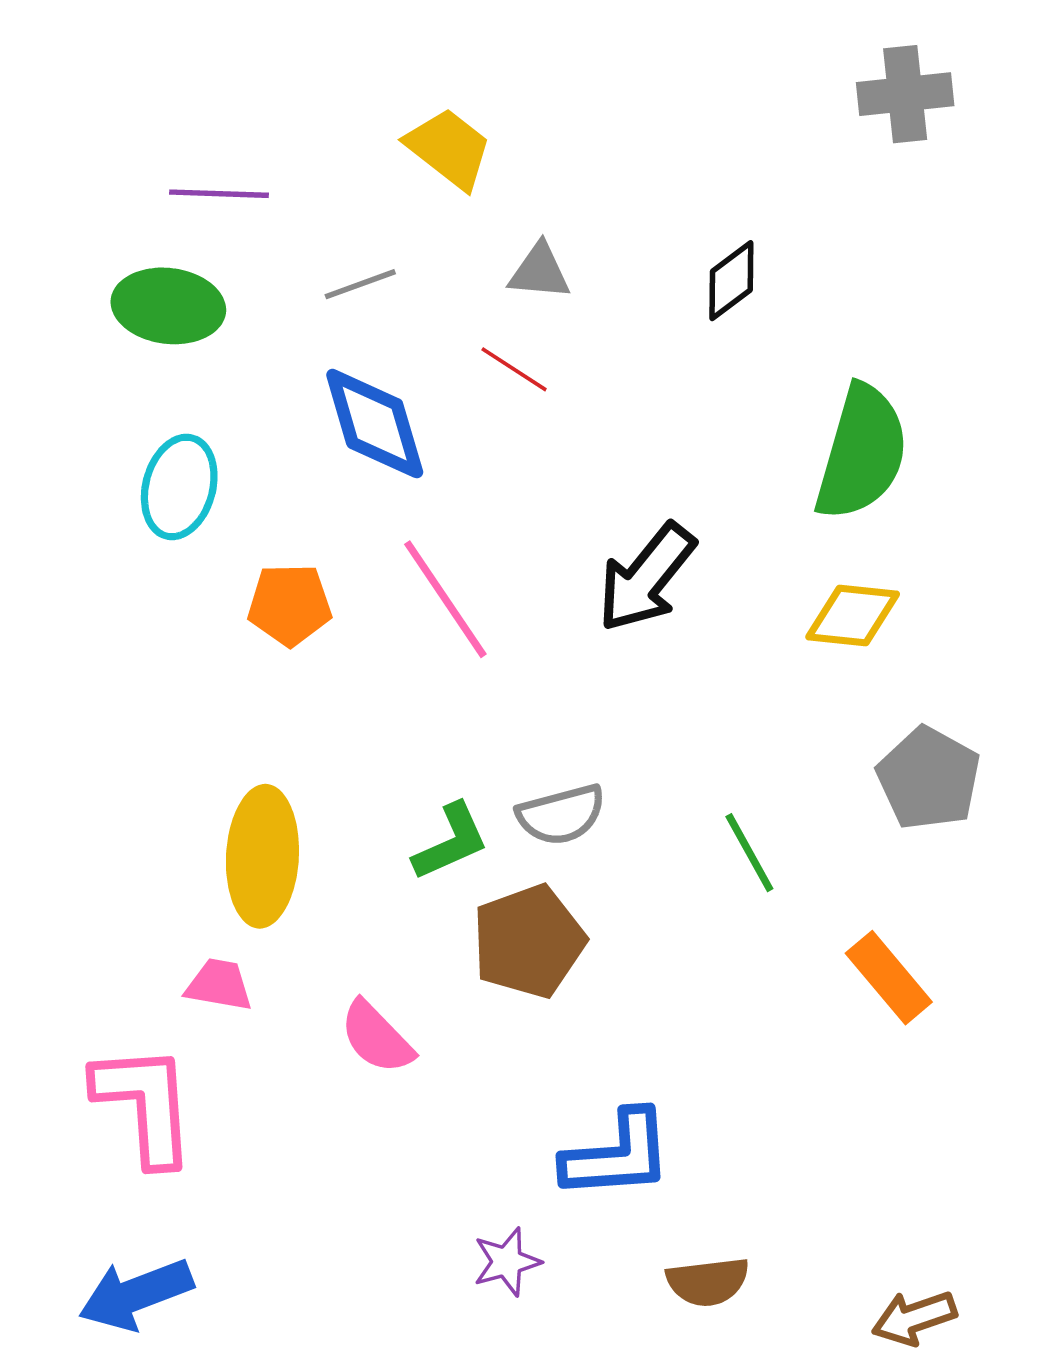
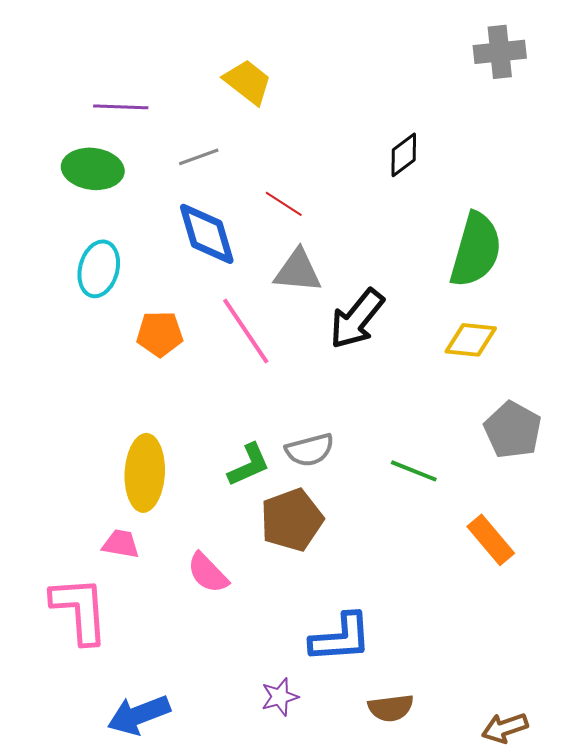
gray triangle: (539, 272) -> (298, 271), moved, size x1.4
green line: (749, 853) -> (414, 471), turned -39
blue arrow: (136, 1294) -> (139, 715), moved

